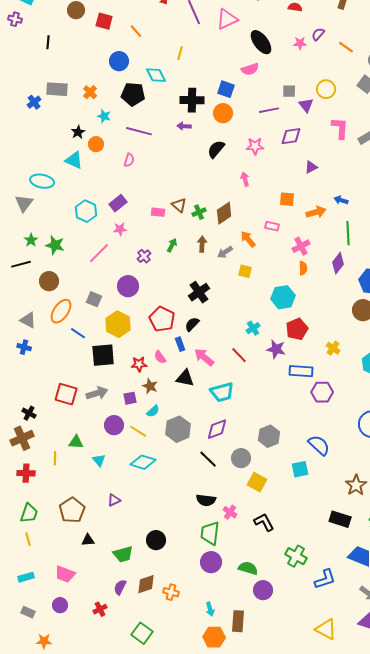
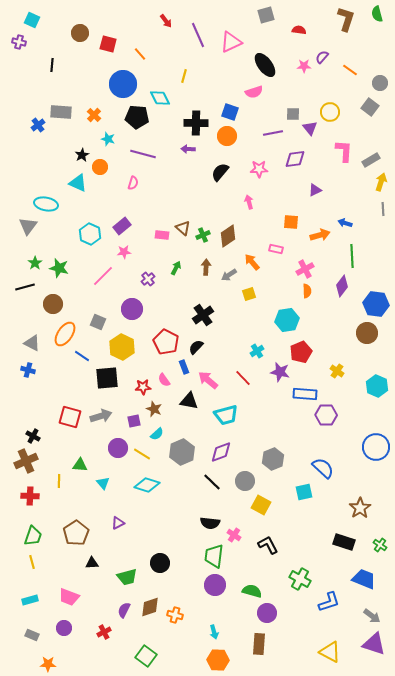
blue circle: (119, 61) -> (123, 84), size x1.4
yellow square: (245, 271) -> (249, 294), turned -32
brown rectangle: (238, 621) -> (259, 644), moved

